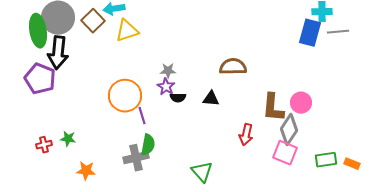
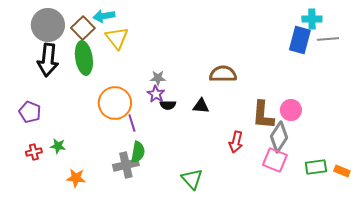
green ellipse: (38, 31) -> (84, 58), moved
yellow triangle: (127, 31) -> (117, 38), turned -50
purple pentagon: (40, 79) -> (30, 112), moved, size x0.7

